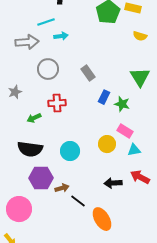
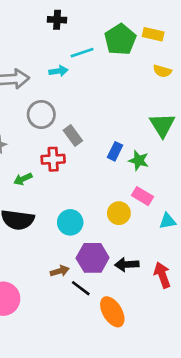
cyan line: (46, 22) -> (82, 53), moved
gray rectangle: (88, 73) -> (73, 136), moved
cyan triangle: (134, 150) -> (168, 221), moved
red arrow: (140, 177) -> (162, 275), moved, turned 42
purple hexagon: (41, 178) -> (93, 258), moved

